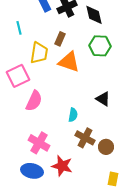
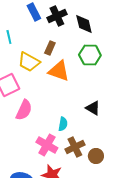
yellow trapezoid: (39, 53) -> (29, 62), turned 110
brown cross: (85, 138) -> (75, 147), turned 36
pink cross: (39, 143) -> (47, 145), moved

